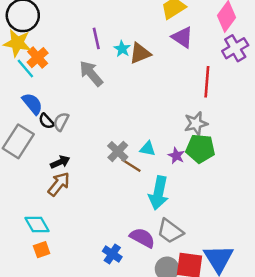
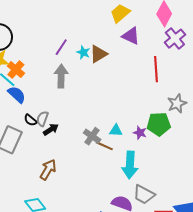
purple line: (96, 38) -> (61, 47), turned 54
gray arrow: (91, 73) -> (61, 76), turned 50
blue semicircle: (32, 104) -> (17, 95), moved
gray star: (196, 124) -> (177, 103), moved
black arrow: (60, 162) -> (51, 129), moved

